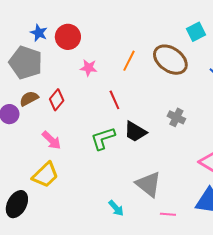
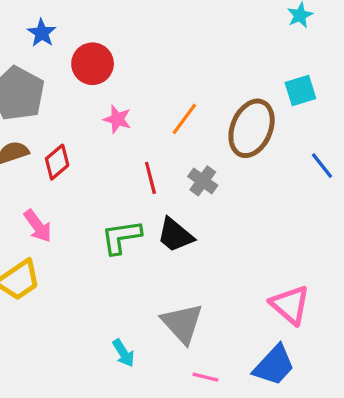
blue star: (39, 33) -> (42, 33), moved
brown ellipse: (170, 60) -> (252, 128), turned 68
gray cross: (176, 117) -> (203, 181), moved

